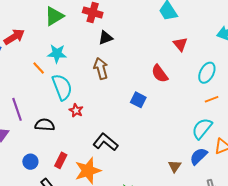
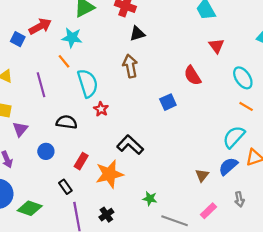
cyan star: (57, 54) -> (72, 38), moved
cyan ellipse: (207, 73) -> (243, 78), turned -65
orange line: (212, 99) -> (246, 106), turned 48
blue square: (138, 100) -> (168, 102), turned 35
purple line: (17, 109) -> (41, 85), moved
blue circle: (30, 162) -> (46, 151), moved

